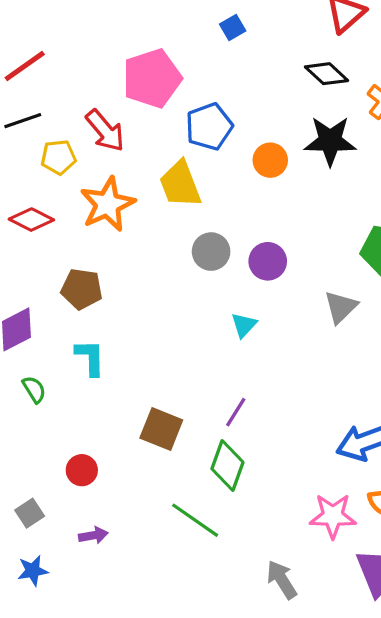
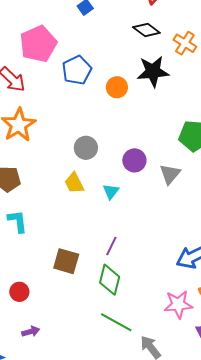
yellow trapezoid: (180, 184) -> (74, 183), moved, size x0.7
purple circle: (268, 261) -> (134, 160), moved
green line: (195, 520) -> (116, 322), moved

